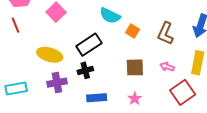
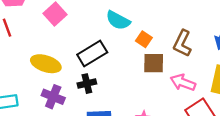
brown square: (135, 67) -> (154, 63), moved
pink arrow: (167, 67) -> (183, 82), size x1.5
purple cross: (57, 83) -> (53, 97), turned 30

